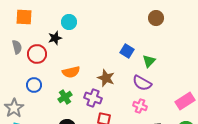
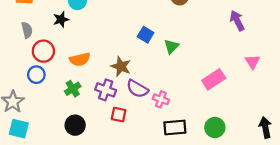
gray semicircle: (17, 47) -> (27, 30), moved
red circle: (37, 54) -> (43, 51), moved
purple semicircle: (142, 83) -> (137, 89), moved
pink rectangle: (185, 101) -> (214, 79), moved

